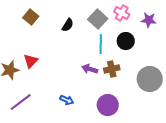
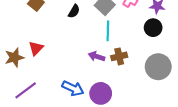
black circle: (126, 41) -> (153, 28), moved
blue arrow: (67, 100) -> (73, 88), size x1.5
purple circle: (108, 105) -> (101, 93), moved

